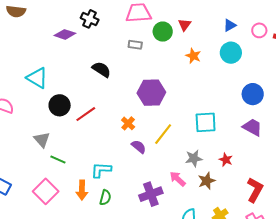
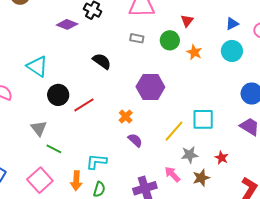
green circle: (163, 32) -> (170, 40), moved
yellow line: (163, 134) -> (174, 131), moved

